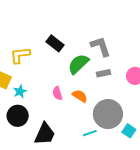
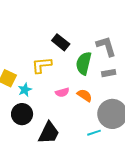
yellow L-shape: (20, 55) -> (42, 65), moved
green semicircle: (78, 64) -> (84, 63), turned -35
pink semicircle: (57, 93) -> (62, 92), turned -88

